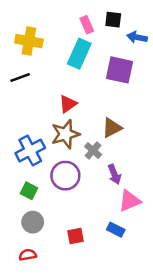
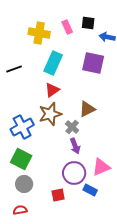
yellow cross: (29, 41) -> (39, 33), moved
cyan rectangle: (79, 54) -> (53, 63), moved
purple arrow: (114, 174) -> (75, 146), moved
purple circle: (65, 176) -> (74, 173), moved
green square: (29, 191) -> (21, 159), size x1.5

